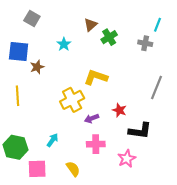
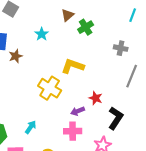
gray cross: (145, 43) -> (121, 48), moved
yellow cross: (72, 100) -> (50, 88), turned -30
purple arrow: (92, 118) -> (78, 111), moved
black L-shape: (140, 131) -> (116, 118), turned -65

